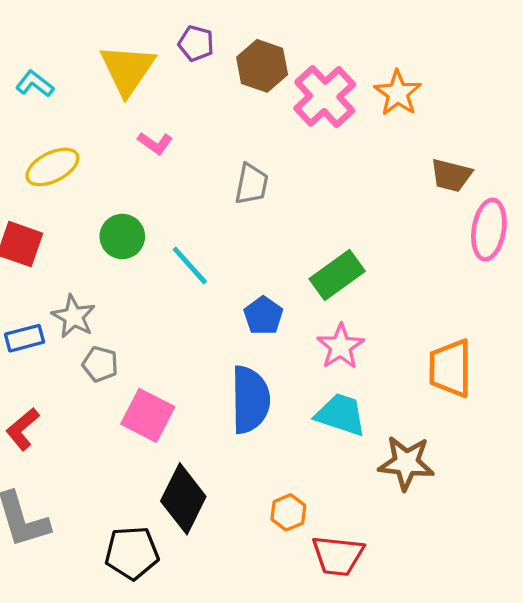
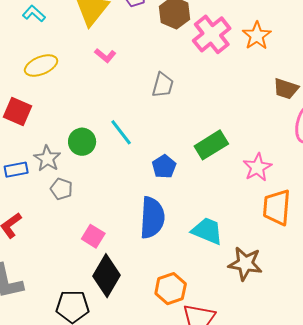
green circle: (122, 236) -> (82, 142), moved
pink star: (341, 346) -> (257, 167), moved
pink square: (148, 415) -> (93, 236), moved, size x0.7
orange hexagon: (288, 512) -> (171, 289), size x1.4

